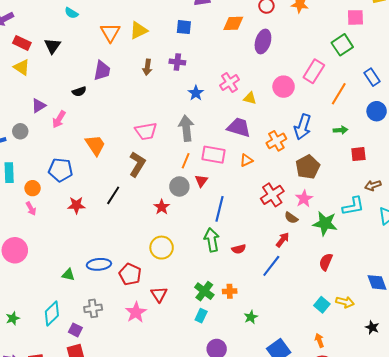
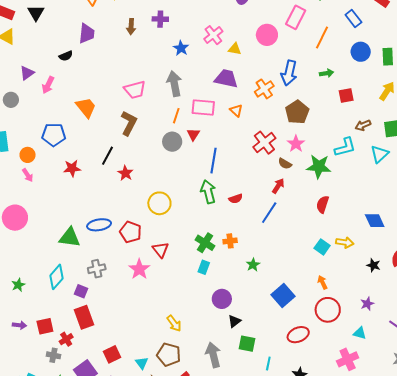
orange triangle: (246, 160) -> (236, 110), turned -48
red star: (162, 207) -> (125, 173), moved
green triangle: (68, 275) -> (70, 237), size x1.6

